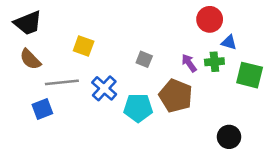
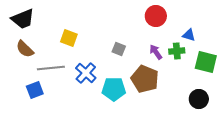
red circle: (210, 19) -> (156, 16), moved
black circle: (229, 137) -> (199, 99), moved

